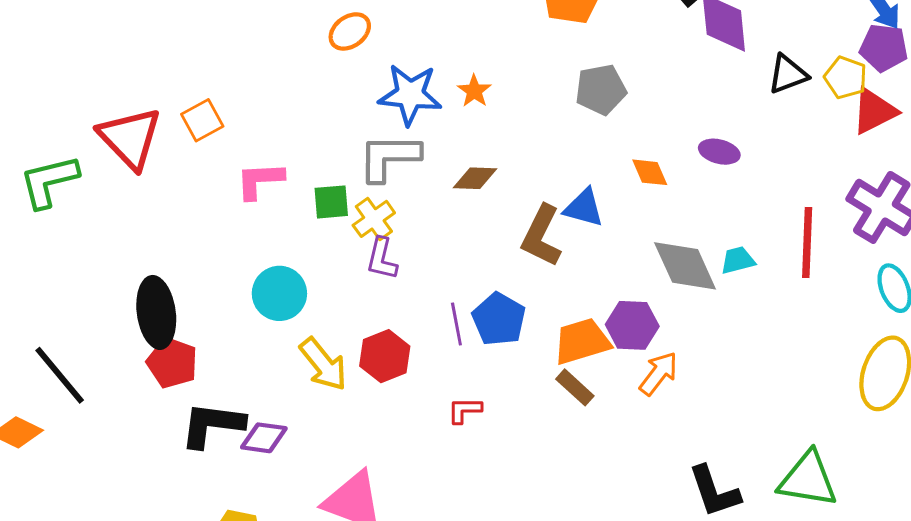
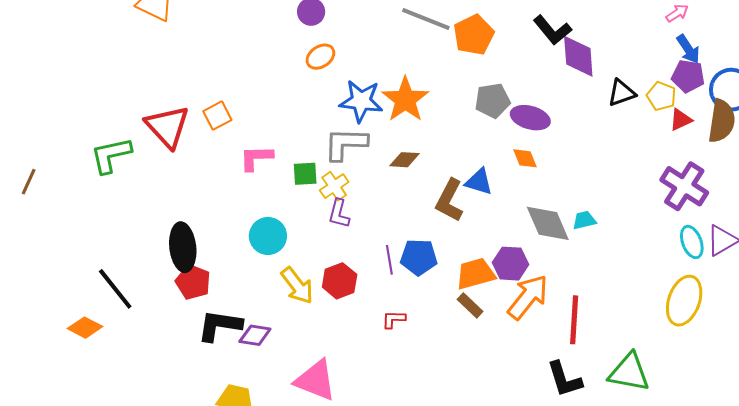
orange star: (474, 91) -> (405, 100), size x2.0
red triangle: (874, 111) -> (681, 120), size x0.7
purple ellipse: (719, 152) -> (530, 118), moved, size x1.4
red line: (807, 242) -> (574, 320), moved
blue pentagon: (499, 319) -> (419, 257), turned -30
orange arrow: (659, 373) -> (528, 297), size x1.5

